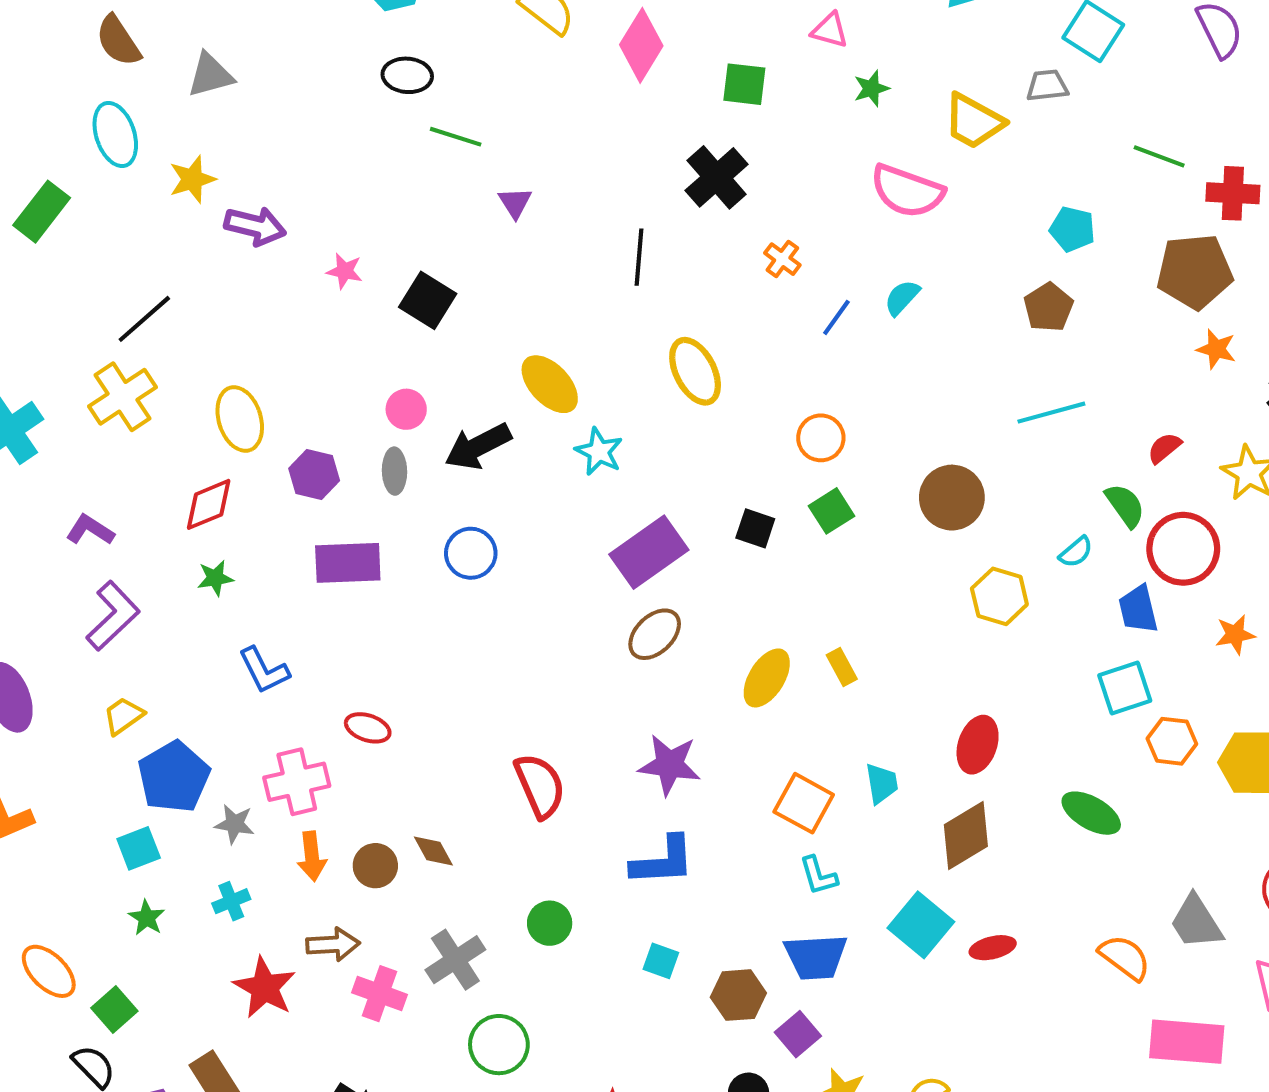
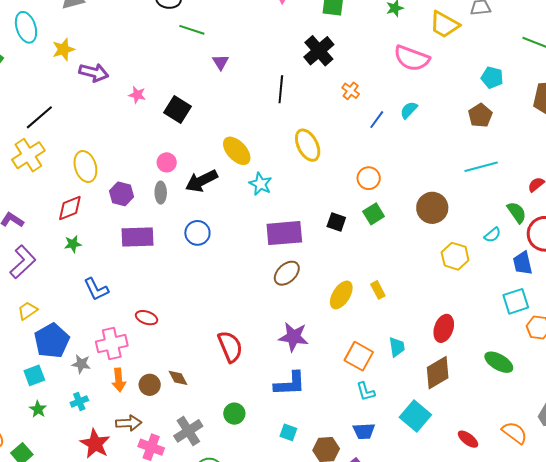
purple rectangle: (649, 552) -> (284, 233), turned 30
red ellipse: (993, 948) -> (468, 439), moved, turned 50
blue trapezoid: (816, 957) -> (364, 431), size x0.7

